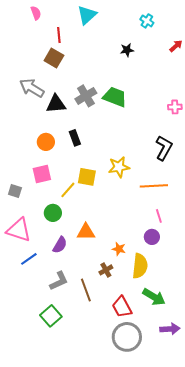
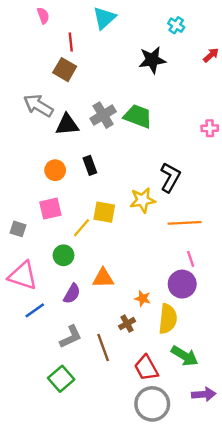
black star: (127, 50) -> (152, 60), size x1.6
black L-shape: (164, 148) -> (170, 177), moved
purple circle: (152, 237) -> (182, 284), size x1.5

